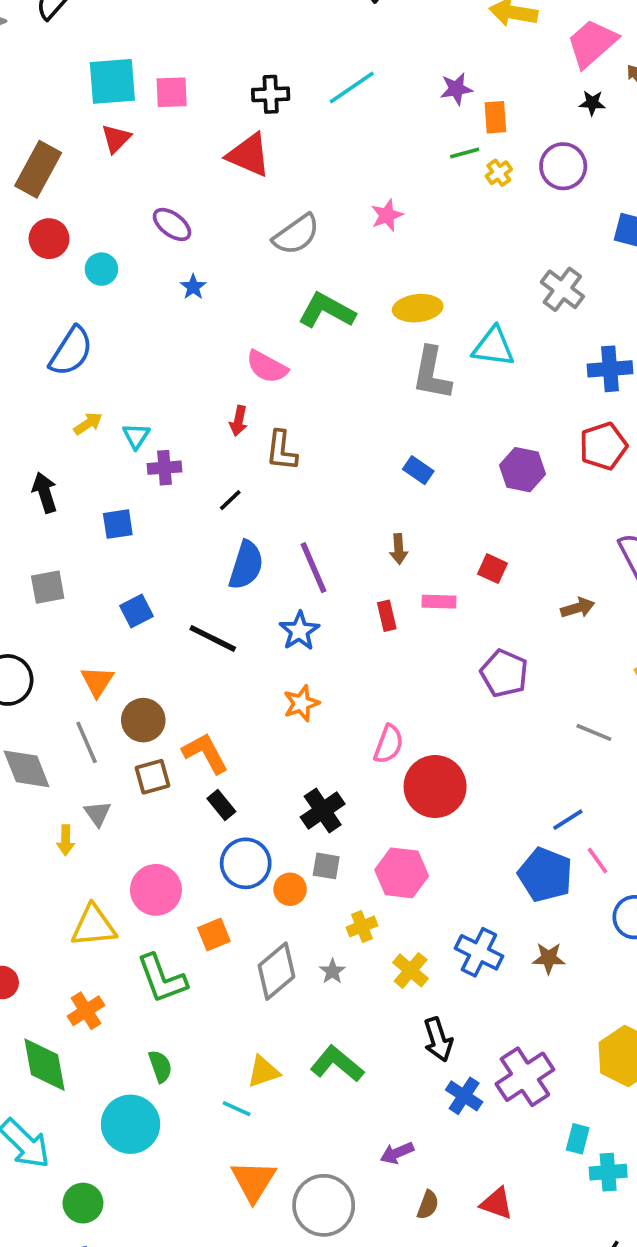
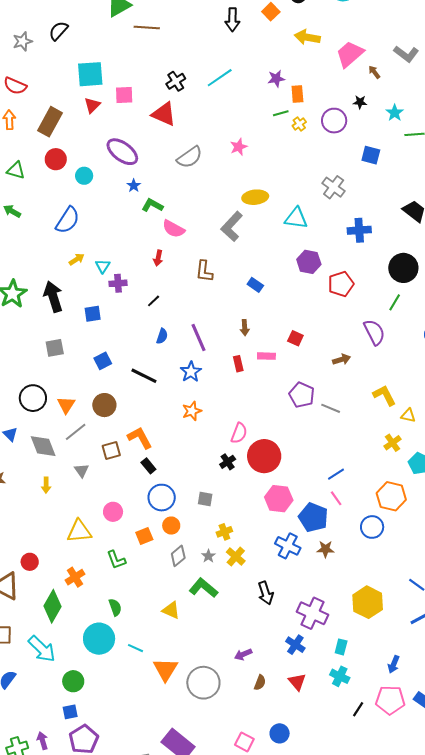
pink square: (172, 92) -> (124, 95), moved
black cross: (271, 94) -> (176, 81), turned -30
black star: (592, 103) -> (360, 102), moved
purple ellipse: (172, 224) -> (122, 152), size x1.5
green L-shape: (327, 311) -> (152, 205), moved, size x0.7
gray L-shape: (432, 373) -> (232, 226), moved, turned 32
red pentagon: (603, 446) -> (341, 284), moved
brown L-shape: (282, 451) -> (204, 271), moved
purple hexagon: (522, 470) -> (309, 262), moved
black arrow: (45, 493) -> (53, 297), size x1.4
blue semicircle: (246, 565) -> (162, 336), size x0.6
orange triangle: (97, 681) -> (66, 405), moved
brown circle: (143, 720) -> (104, 405), moved
gray line: (594, 732) -> (331, 408), moved
gray line: (87, 742) -> (76, 432), turned 75
black cross: (323, 810) -> (228, 462), moved, size x0.7
yellow arrow: (66, 840) -> (46, 485), moved
pink line: (597, 860) -> (336, 498), moved
pink hexagon: (402, 873) -> (279, 499), moved
blue pentagon: (545, 875) -> (313, 517), moved
orange circle: (290, 889) -> (171, 526), moved
pink circle: (156, 890) -> (113, 512), size x0.7
yellow cross: (411, 970) -> (236, 557), moved
gray diamond: (276, 971) -> (178, 556), size x0.7
green L-shape: (162, 979) -> (116, 560), size x0.7
green L-shape: (337, 1064) -> (203, 588), moved
green diamond: (45, 1065) -> (53, 606), turned 40
yellow triangle: (263, 1072) -> (171, 610), turned 42
purple cross: (525, 1077) -> (313, 613), turned -32
blue cross: (464, 1096) -> (295, 645), moved
cyan line: (237, 1109) -> (136, 648), moved
cyan cross: (608, 1172) -> (340, 676), moved, turned 30
red triangle: (497, 1203) -> (297, 682), turned 30

